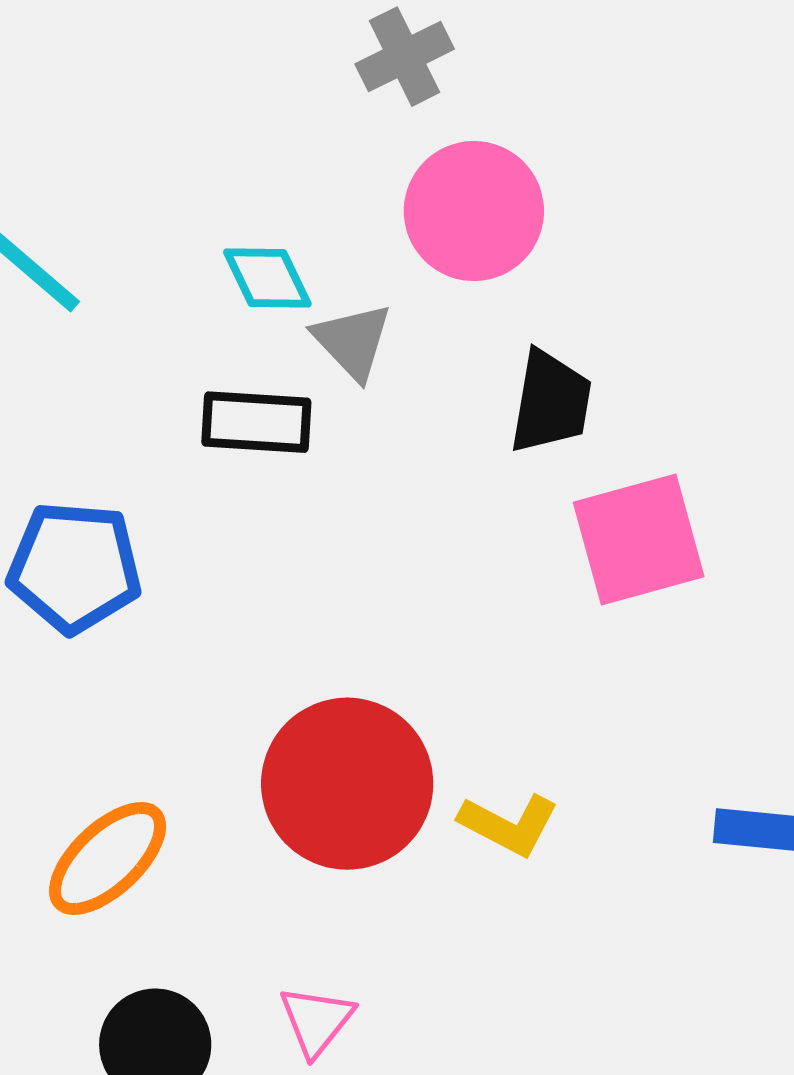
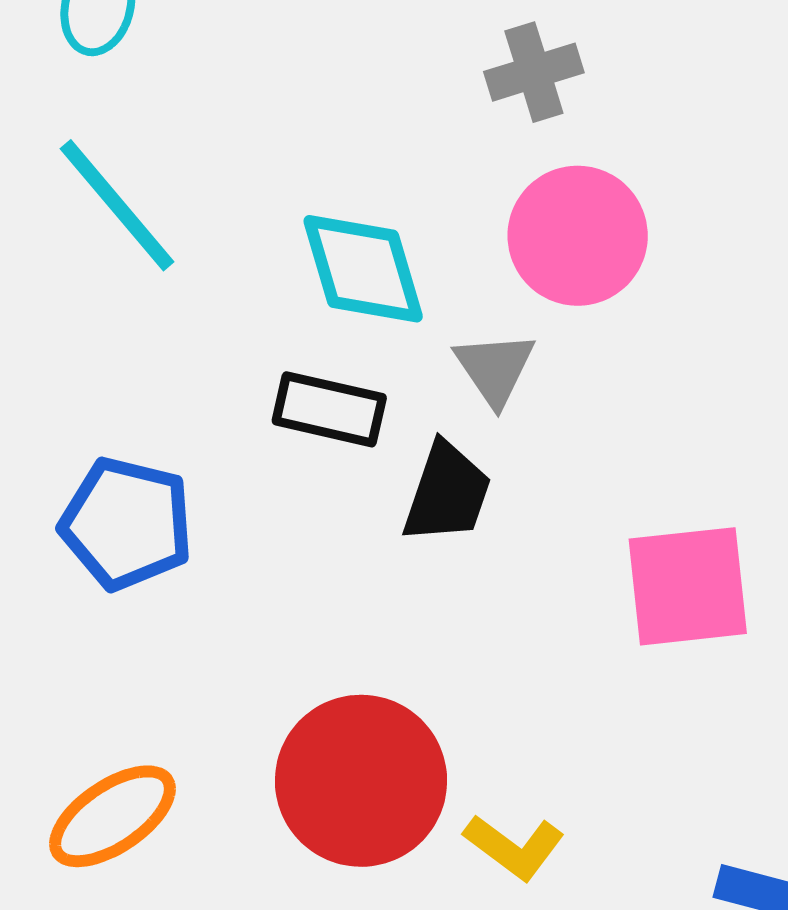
cyan diamond: (267, 278) -> (363, 269), size x1.5
gray triangle: (353, 341) -> (495, 369), moved
black trapezoid: (551, 402) -> (447, 493), moved

